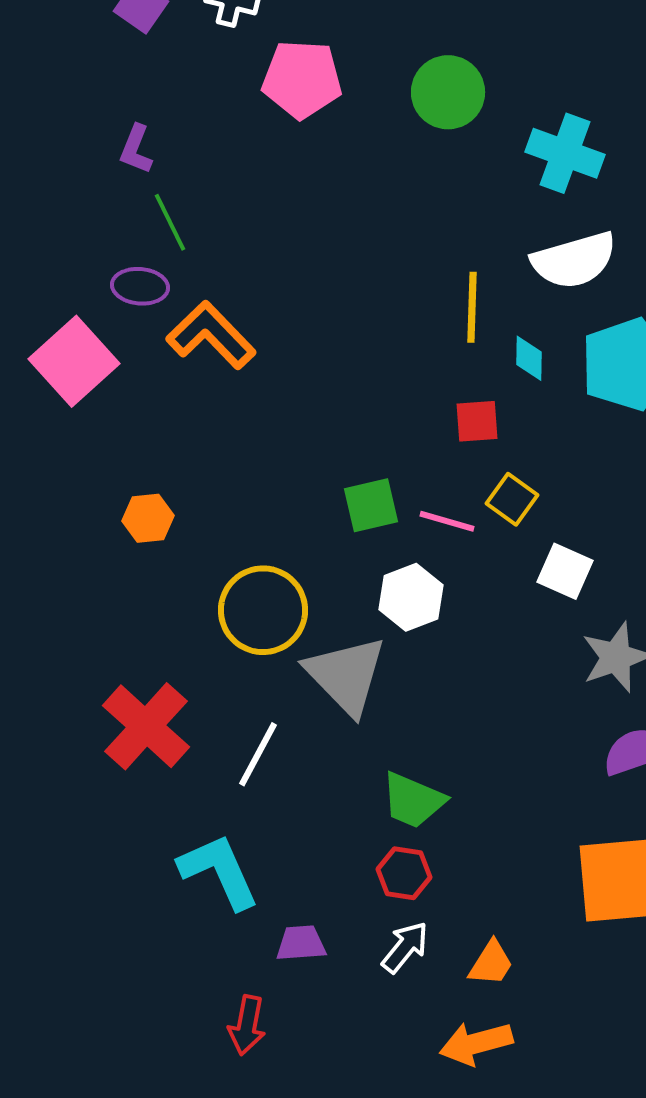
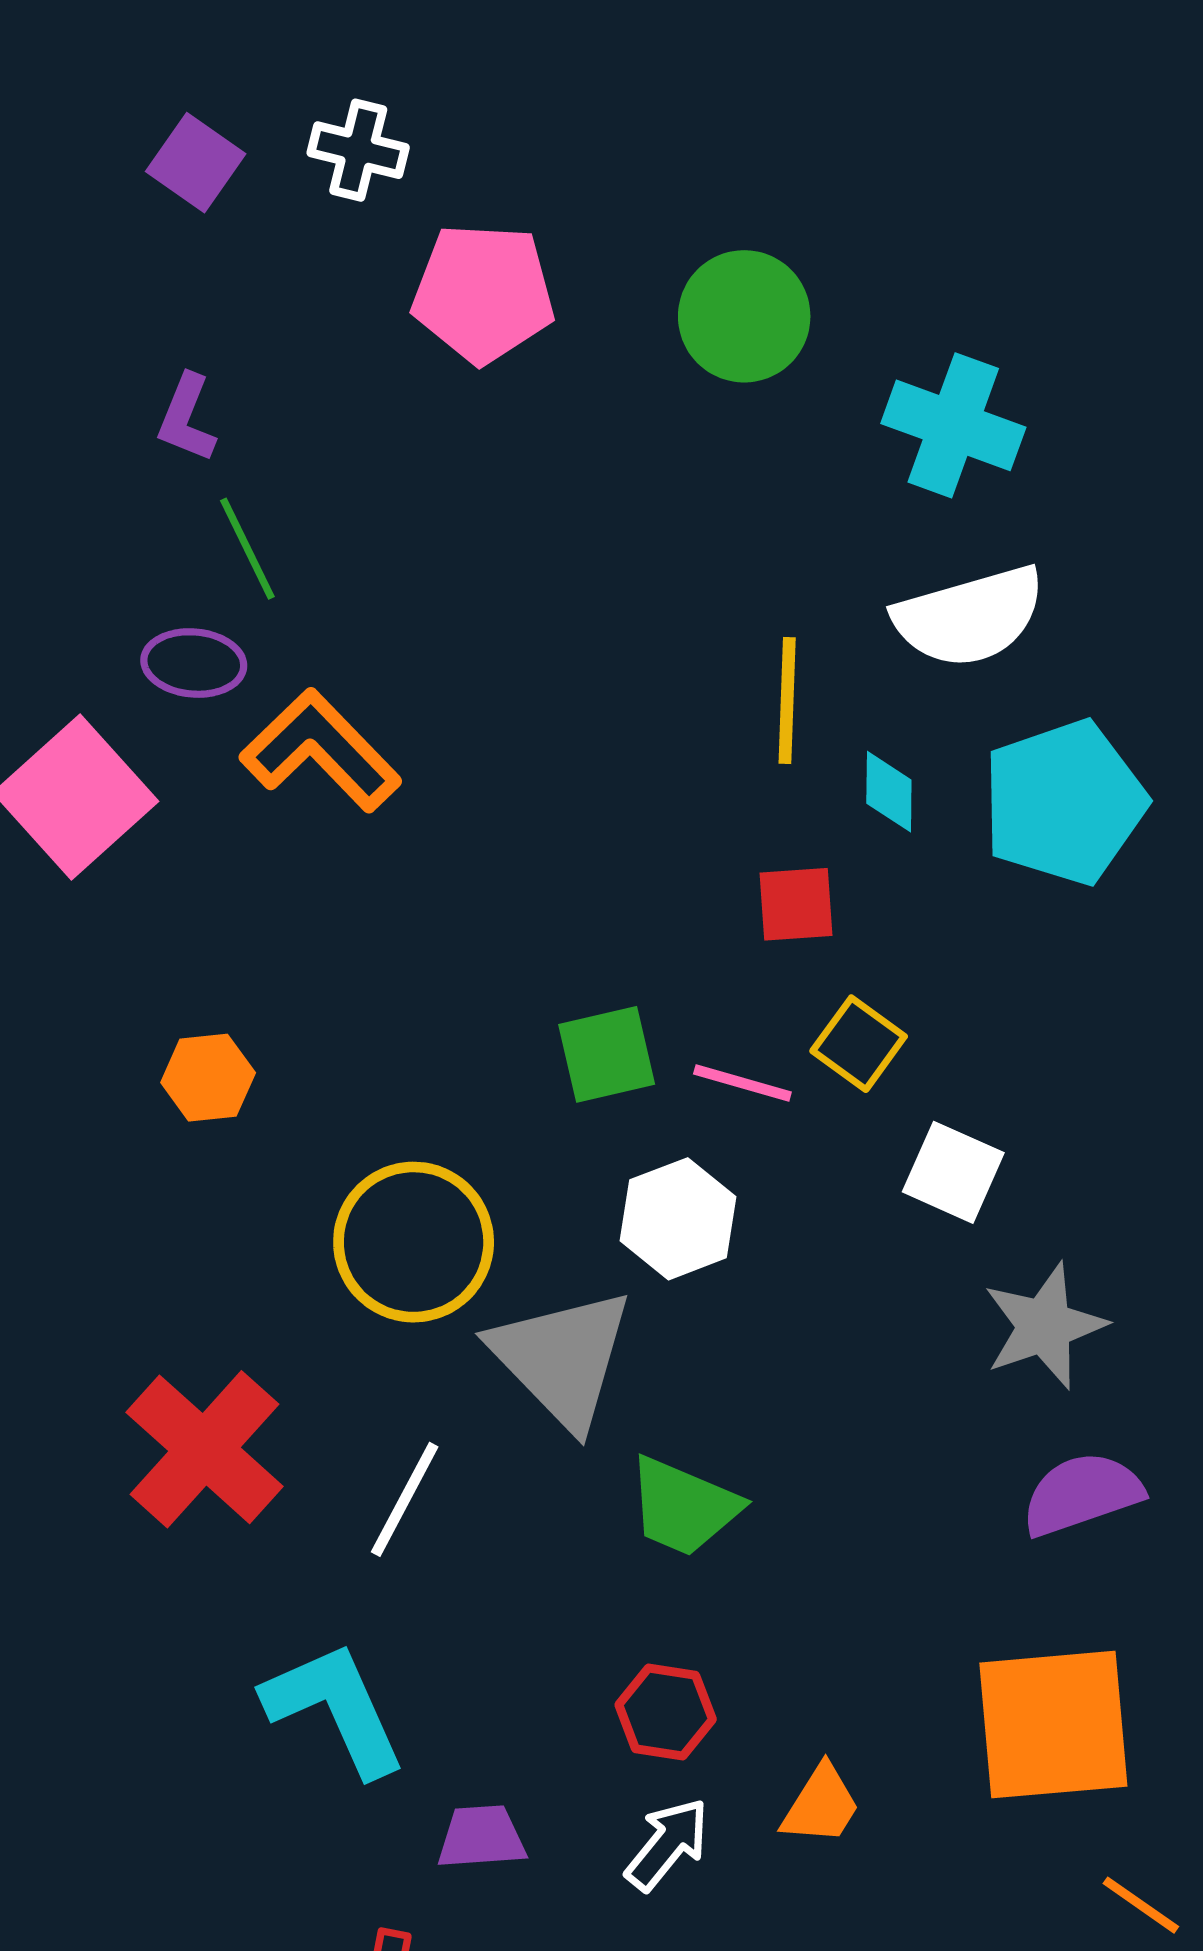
green trapezoid: (413, 800) -> (683, 1507), moved
orange trapezoid: (491, 963) -> (821, 1805), moved

